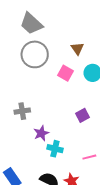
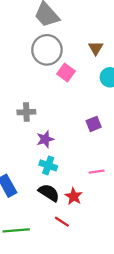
pink square: (66, 73) -> (66, 72), moved
cyan cross: (55, 149) -> (48, 165), moved

